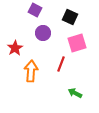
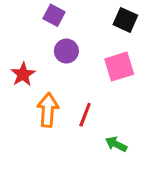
black square: (70, 17) -> (125, 20), moved
red line: (61, 64) -> (85, 115), moved

